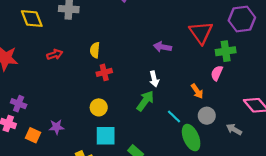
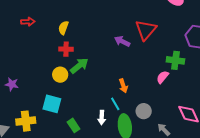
red triangle: (201, 33) -> (146, 30), moved
white arrow: (154, 79) -> (102, 118), moved
orange arrow: (197, 91) -> (123, 86), moved
green arrow: (145, 101) -> (79, 66), moved
yellow circle: (99, 107) -> (60, 75), moved

